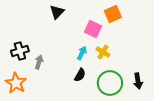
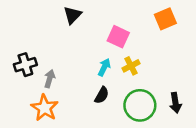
orange square: (113, 14) -> (165, 19), moved
yellow cross: (103, 52) -> (131, 66), turned 32
orange star: (16, 83) -> (45, 108), moved

